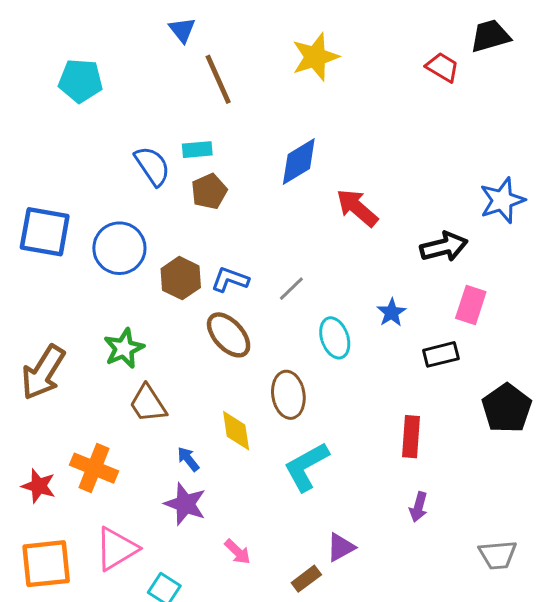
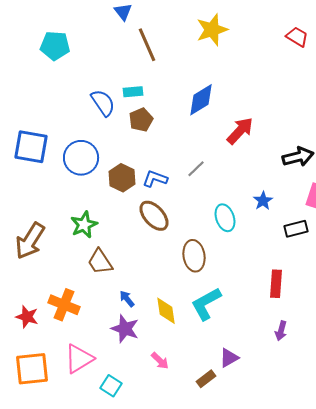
red arrow: (357, 208) -> (240, 131), turned 92
gray line: (291, 289) -> (196, 169), moved
yellow diamond: (236, 431) -> (166, 311), moved

